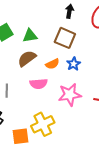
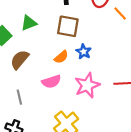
green triangle: (30, 36) -> (29, 23), moved
brown semicircle: (27, 58) -> (20, 60), moved

